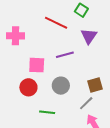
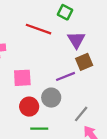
purple line: (65, 55) -> (65, 76), moved
brown square: (95, 85) -> (84, 62), moved
red circle: (28, 87) -> (29, 107), moved

